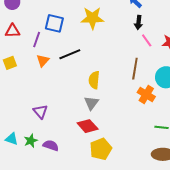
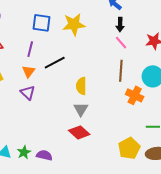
blue square: (54, 23) -> (41, 23), moved
purple line: (37, 40) -> (30, 49), moved
pink line: (147, 40) -> (121, 43), moved
purple triangle: (40, 112) -> (28, 93), moved
yellow pentagon: (101, 149) -> (129, 148), moved

